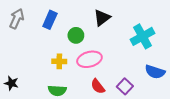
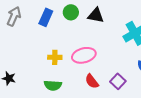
black triangle: (102, 18) -> (96, 15), turned 48
green circle: (76, 35) -> (71, 12), moved

